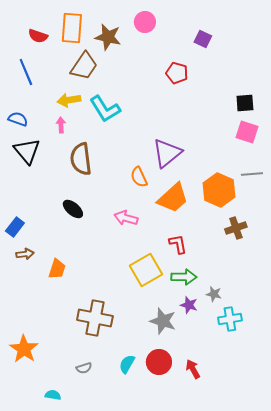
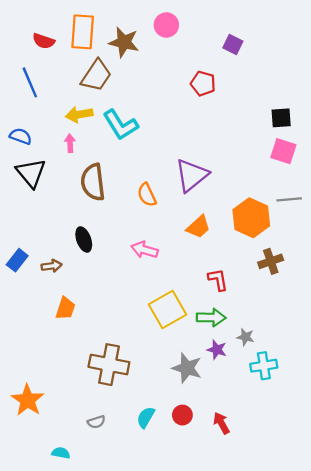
orange semicircle: (139, 177) -> (147, 195), moved
orange trapezoid: (173, 198) -> (198, 227), size x0.7
black ellipse: (73, 209) -> (84, 240), turned 30
red L-shape: (178, 244) -> (218, 280), moved
brown arrow: (25, 254) -> (52, 266), moved
red circle: (159, 362) -> (182, 415), size x0.7

